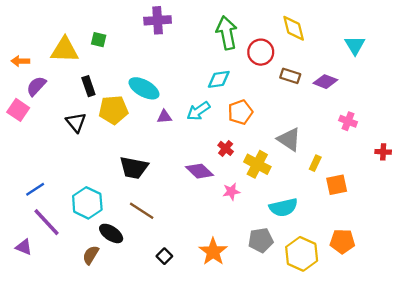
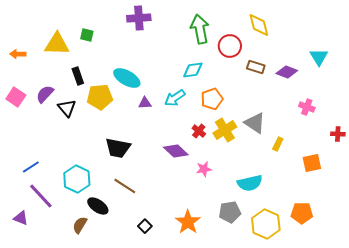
cyan triangle: (355, 45) -> (319, 57), moved
purple semicircle: (36, 86) -> (45, 94), moved
yellow cross: (257, 164) -> (225, 130), moved, turned 30
orange square: (337, 185) -> (312, 163), moved

